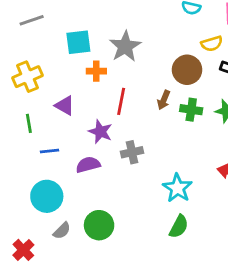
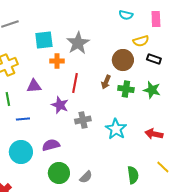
purple triangle: (65, 106) -> (34, 86), turned -35
purple semicircle: (88, 165) -> (51, 145), moved
cyan star: (177, 188) -> (116, 129), moved
green semicircle: (179, 227) -> (133, 175), moved, turned -36
gray semicircle: (62, 231) -> (86, 177), moved

